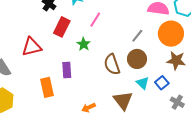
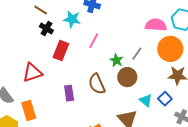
green star: (84, 44) -> (116, 60), moved
brown circle: (137, 59) -> (127, 77), moved
brown semicircle: (112, 64) -> (97, 84), moved
orange rectangle: (47, 87) -> (29, 110), moved

